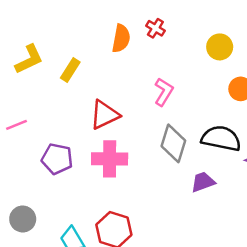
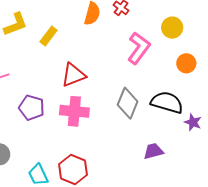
pink L-shape: (164, 92) -> (139, 48), moved, size x1.4
purple trapezoid: (203, 182) -> (153, 151), moved

